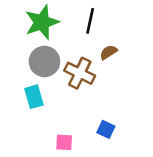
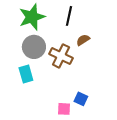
pink square: (64, 142) -> (64, 109), moved

